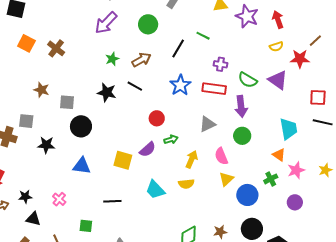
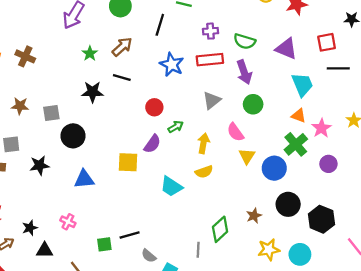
purple triangle: (278, 80) -> (286, 49), moved
green cross: (271, 179) -> (296, 144), size x1.5
black line: (112, 201) -> (130, 235), moved

